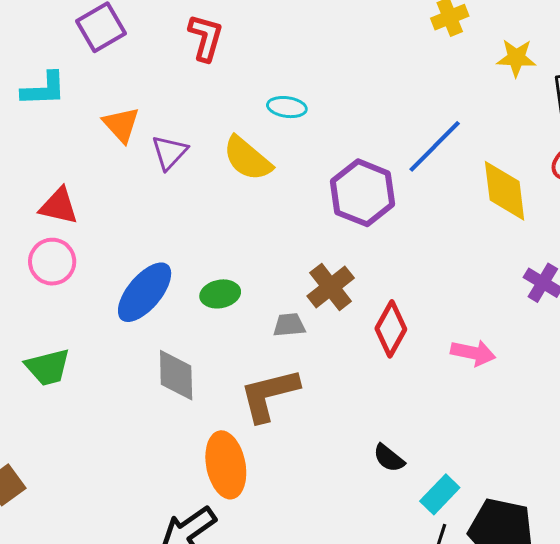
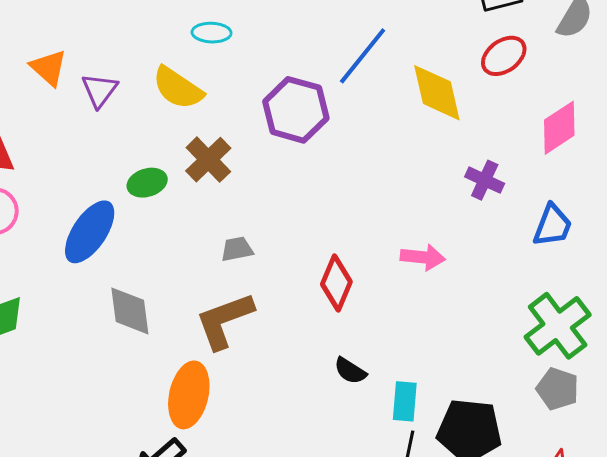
brown cross: (331, 287) -> (208, 160), moved
green ellipse: (220, 294) -> (147, 183), moved
red diamond: (391, 329) -> (336, 283), moved
orange ellipse: (226, 465) -> (189, 395), turned 30
cyan rectangle: (440, 494) -> (405, 401), turned -33

